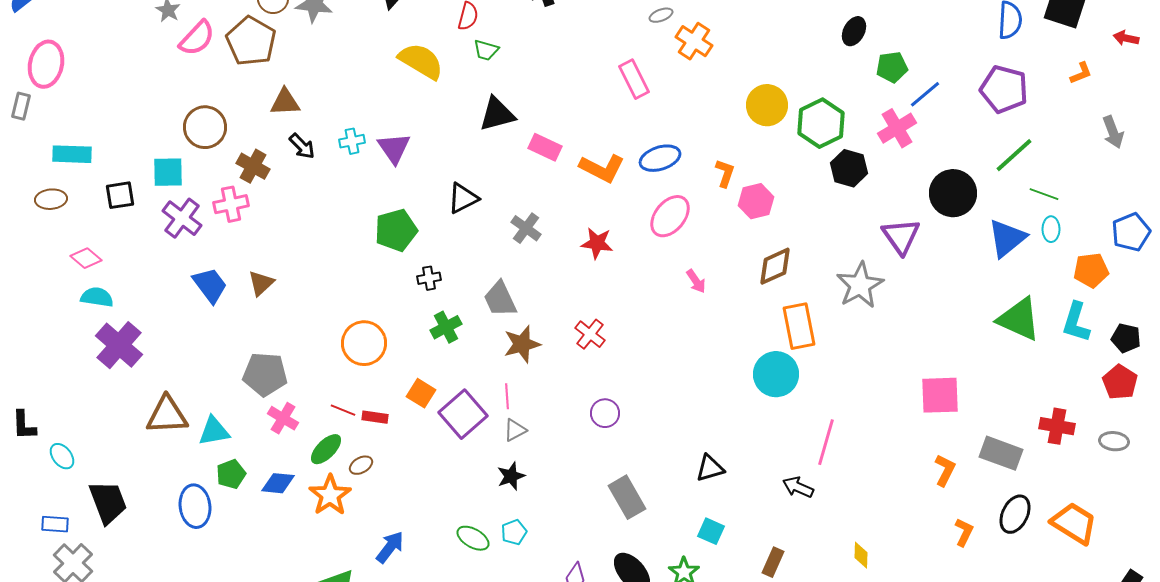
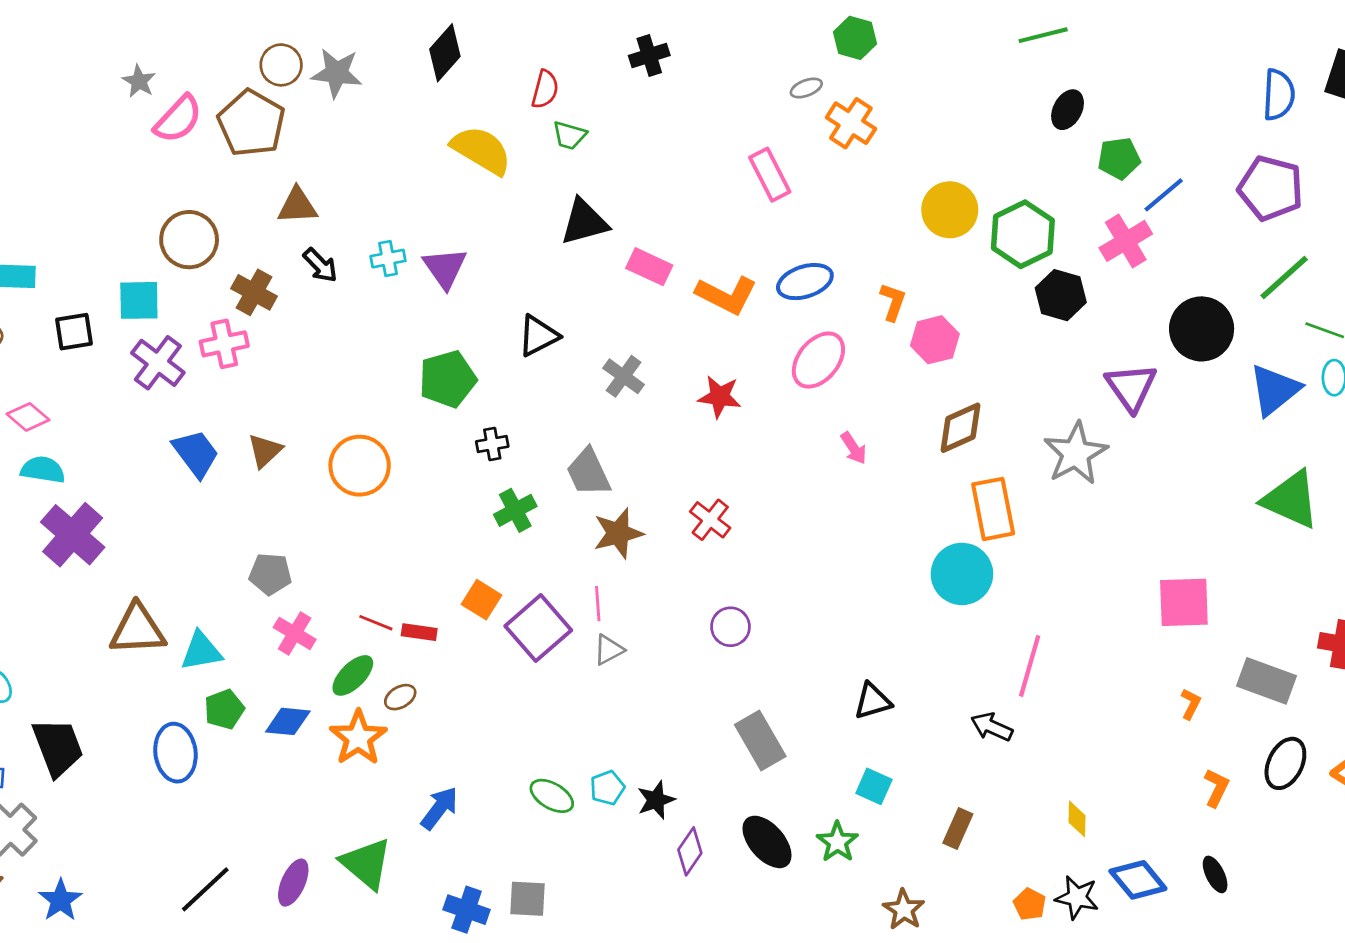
orange circle: (364, 343) -> (360, 466), moved
gray pentagon: (265, 374) -> (270, 574), size x0.7
orange L-shape: (945, 470) -> (1191, 704), size x0.7
black star: (511, 476) -> (656, 800), moved

